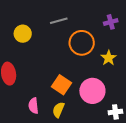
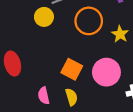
yellow circle: (23, 34) -> (44, 17), moved
yellow semicircle: (58, 110) -> (71, 97), turned 147

